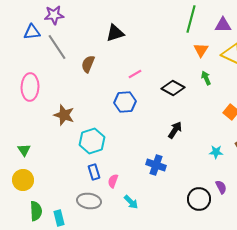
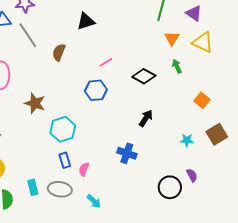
purple triangle: (223, 25) -> (194, 13), turned 36
cyan arrow: (131, 202) -> (94, 201), moved
cyan rectangle: (59, 218) -> (33, 187), moved

